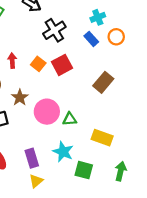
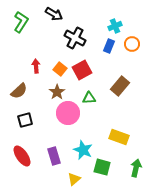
black cross: (54, 30) -> (75, 38), turned -30
blue rectangle: (91, 39) -> (109, 46), turned 64
brown star: (20, 97) -> (57, 92), moved
green triangle: (70, 119) -> (89, 98), moved
yellow triangle: (36, 181) -> (74, 179), moved

